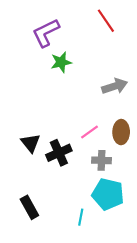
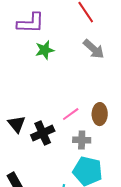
purple L-shape: (46, 33) -> (31, 23), turned -152
gray arrow: (115, 86) -> (94, 49), moved, turned 60

